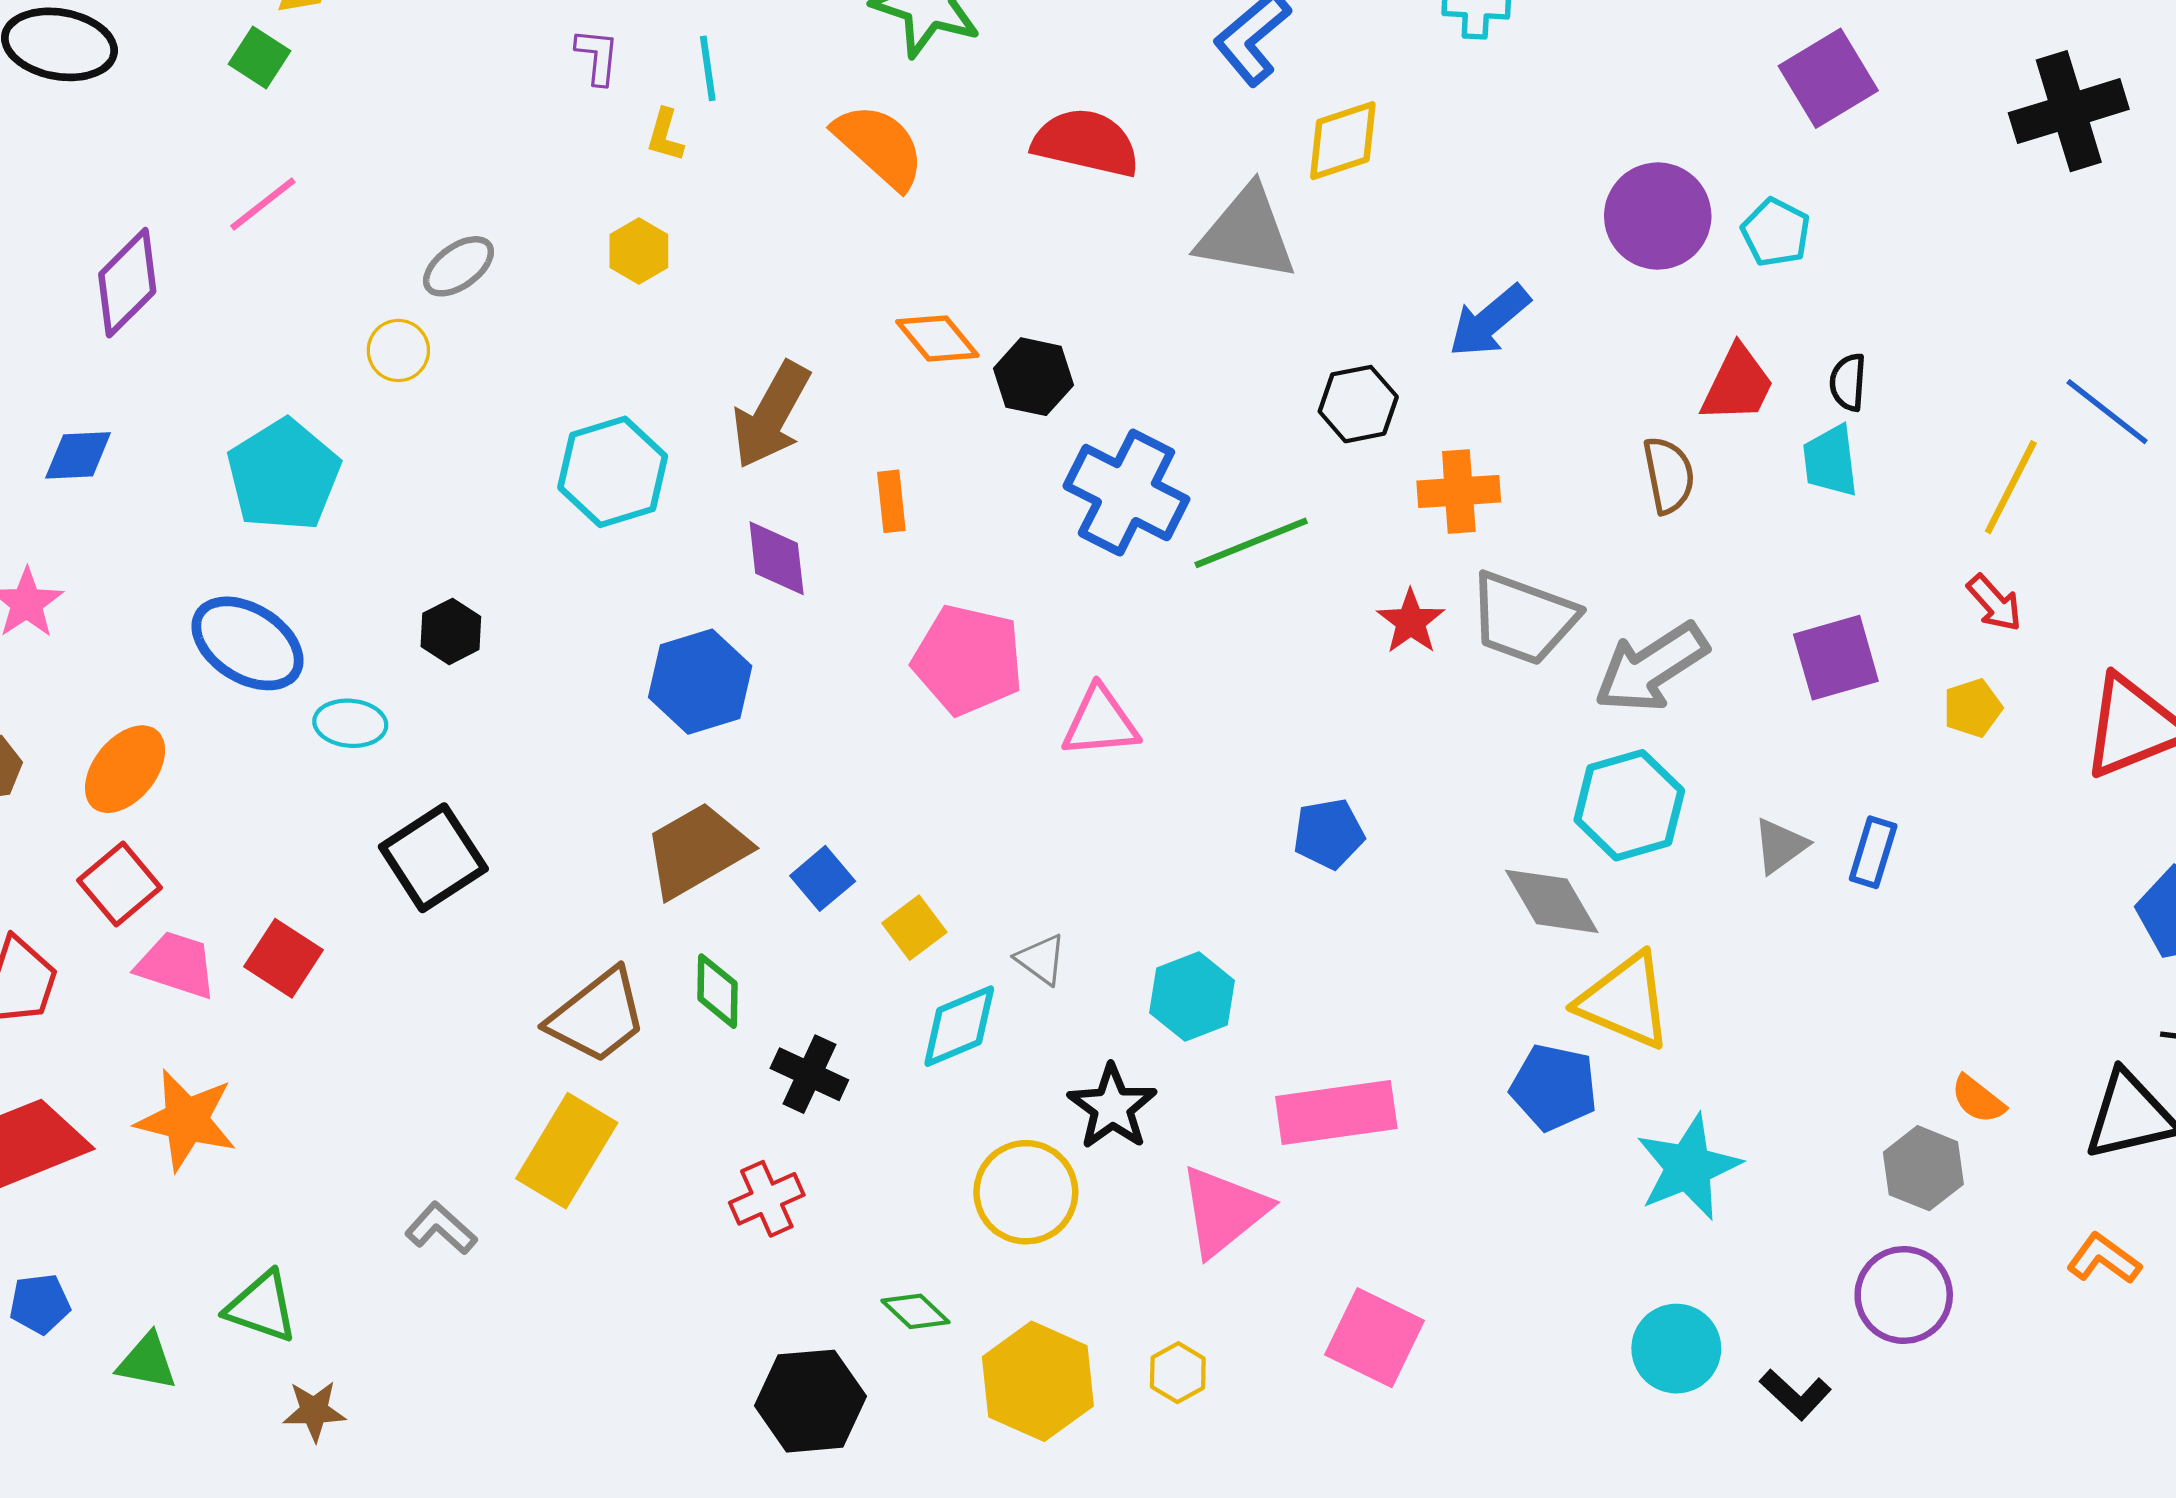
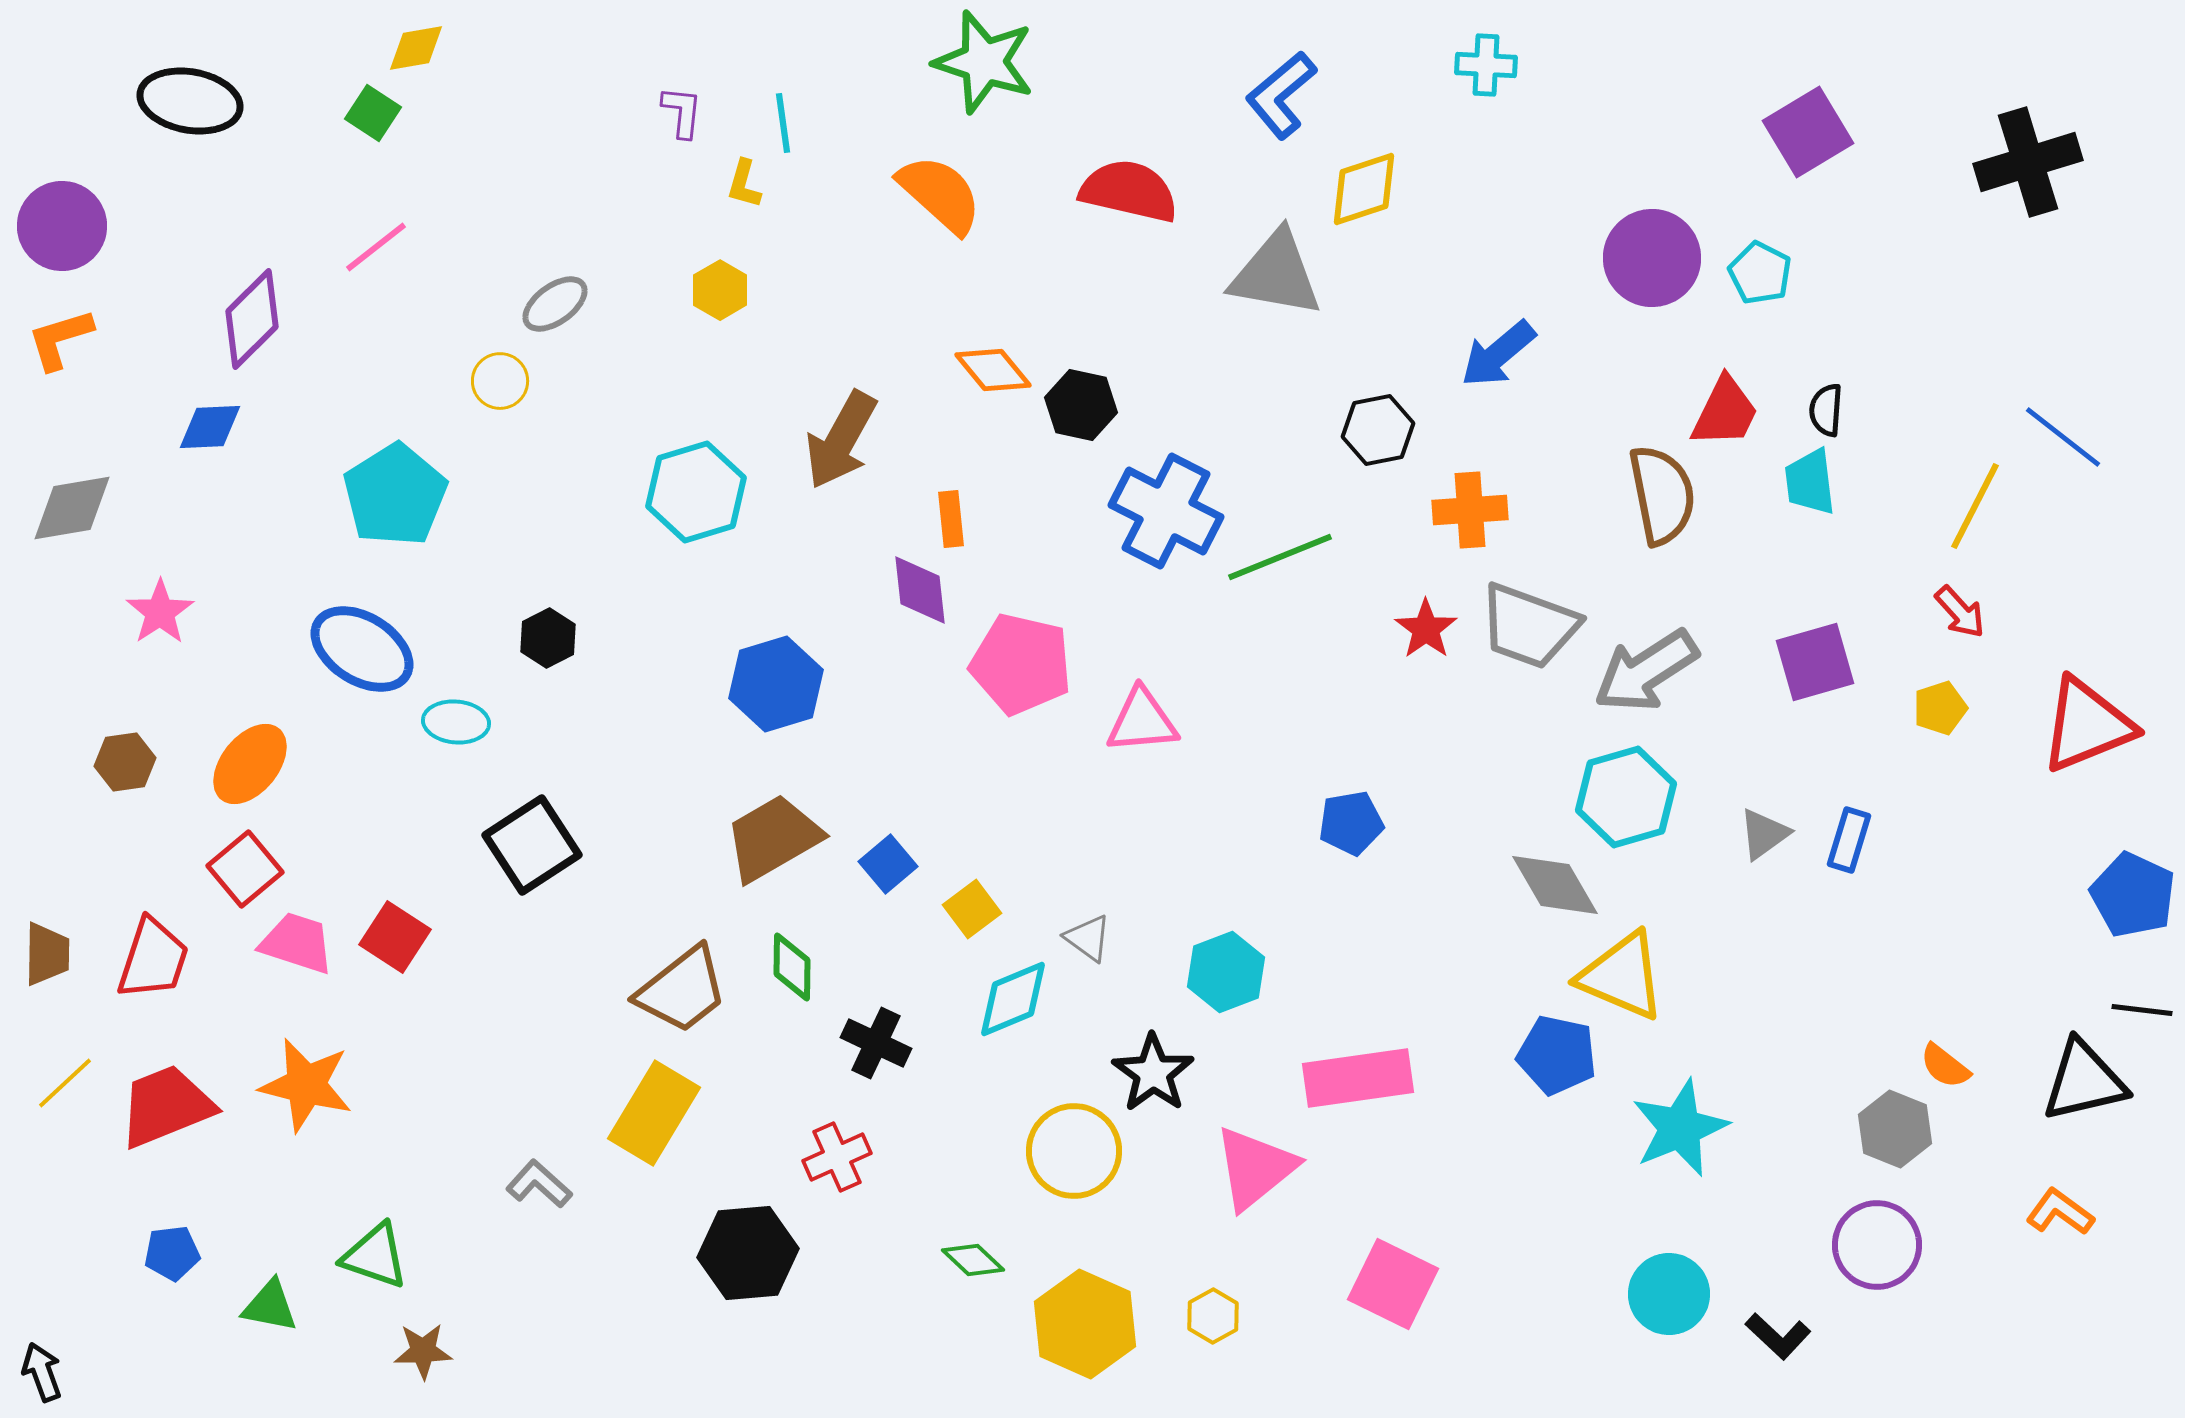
blue diamond: (78, 455) -> (210, 427), moved
brown semicircle: (1669, 475) -> (1662, 495), size x1.4
purple diamond: (777, 558) -> (920, 590), moved
black hexagon: (810, 1401) -> (748, 1253), moved

